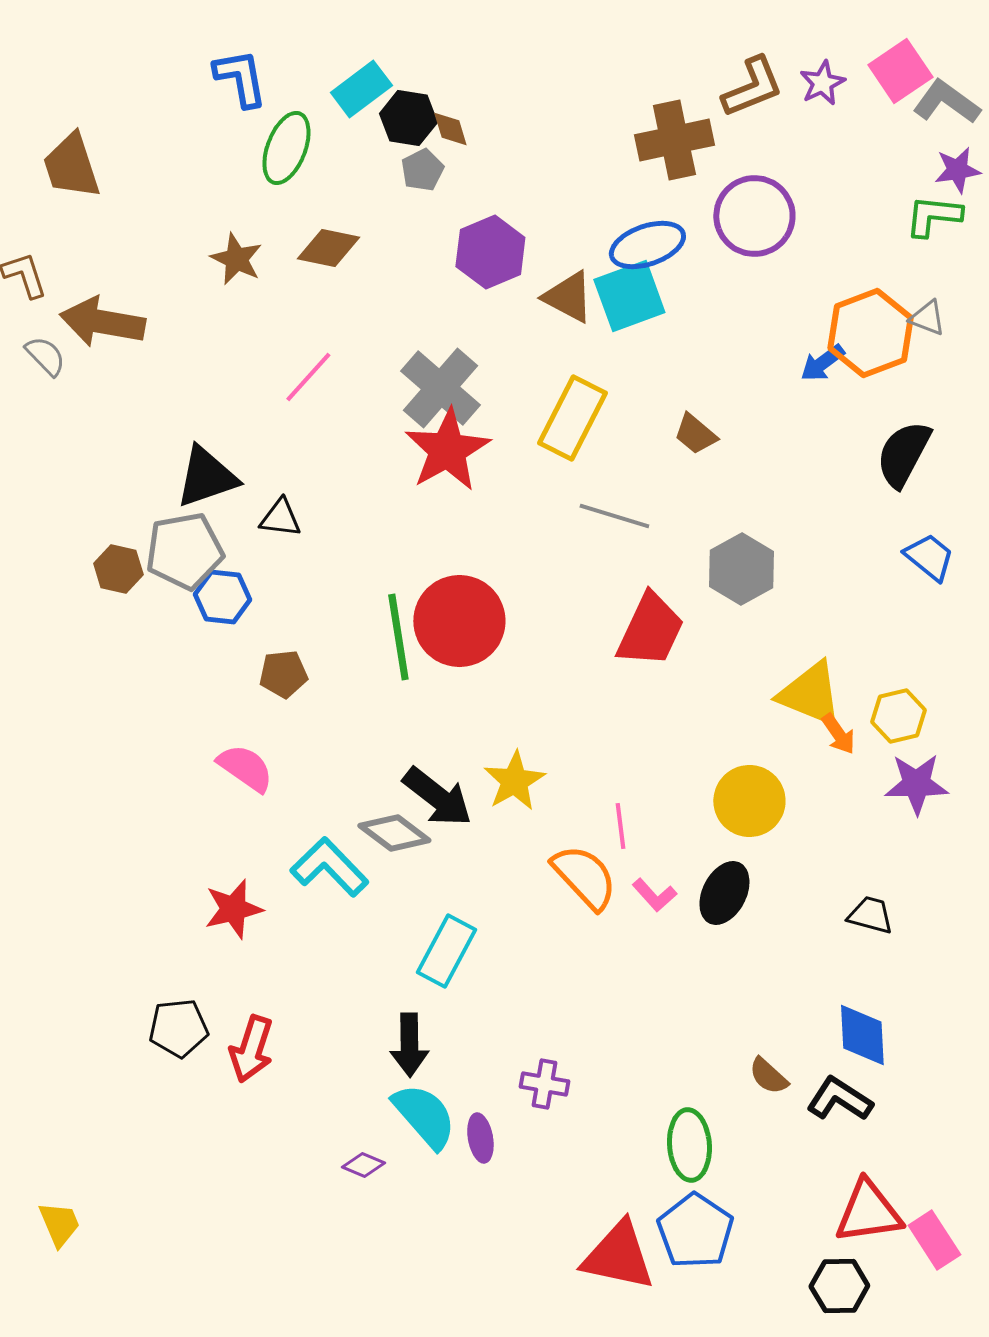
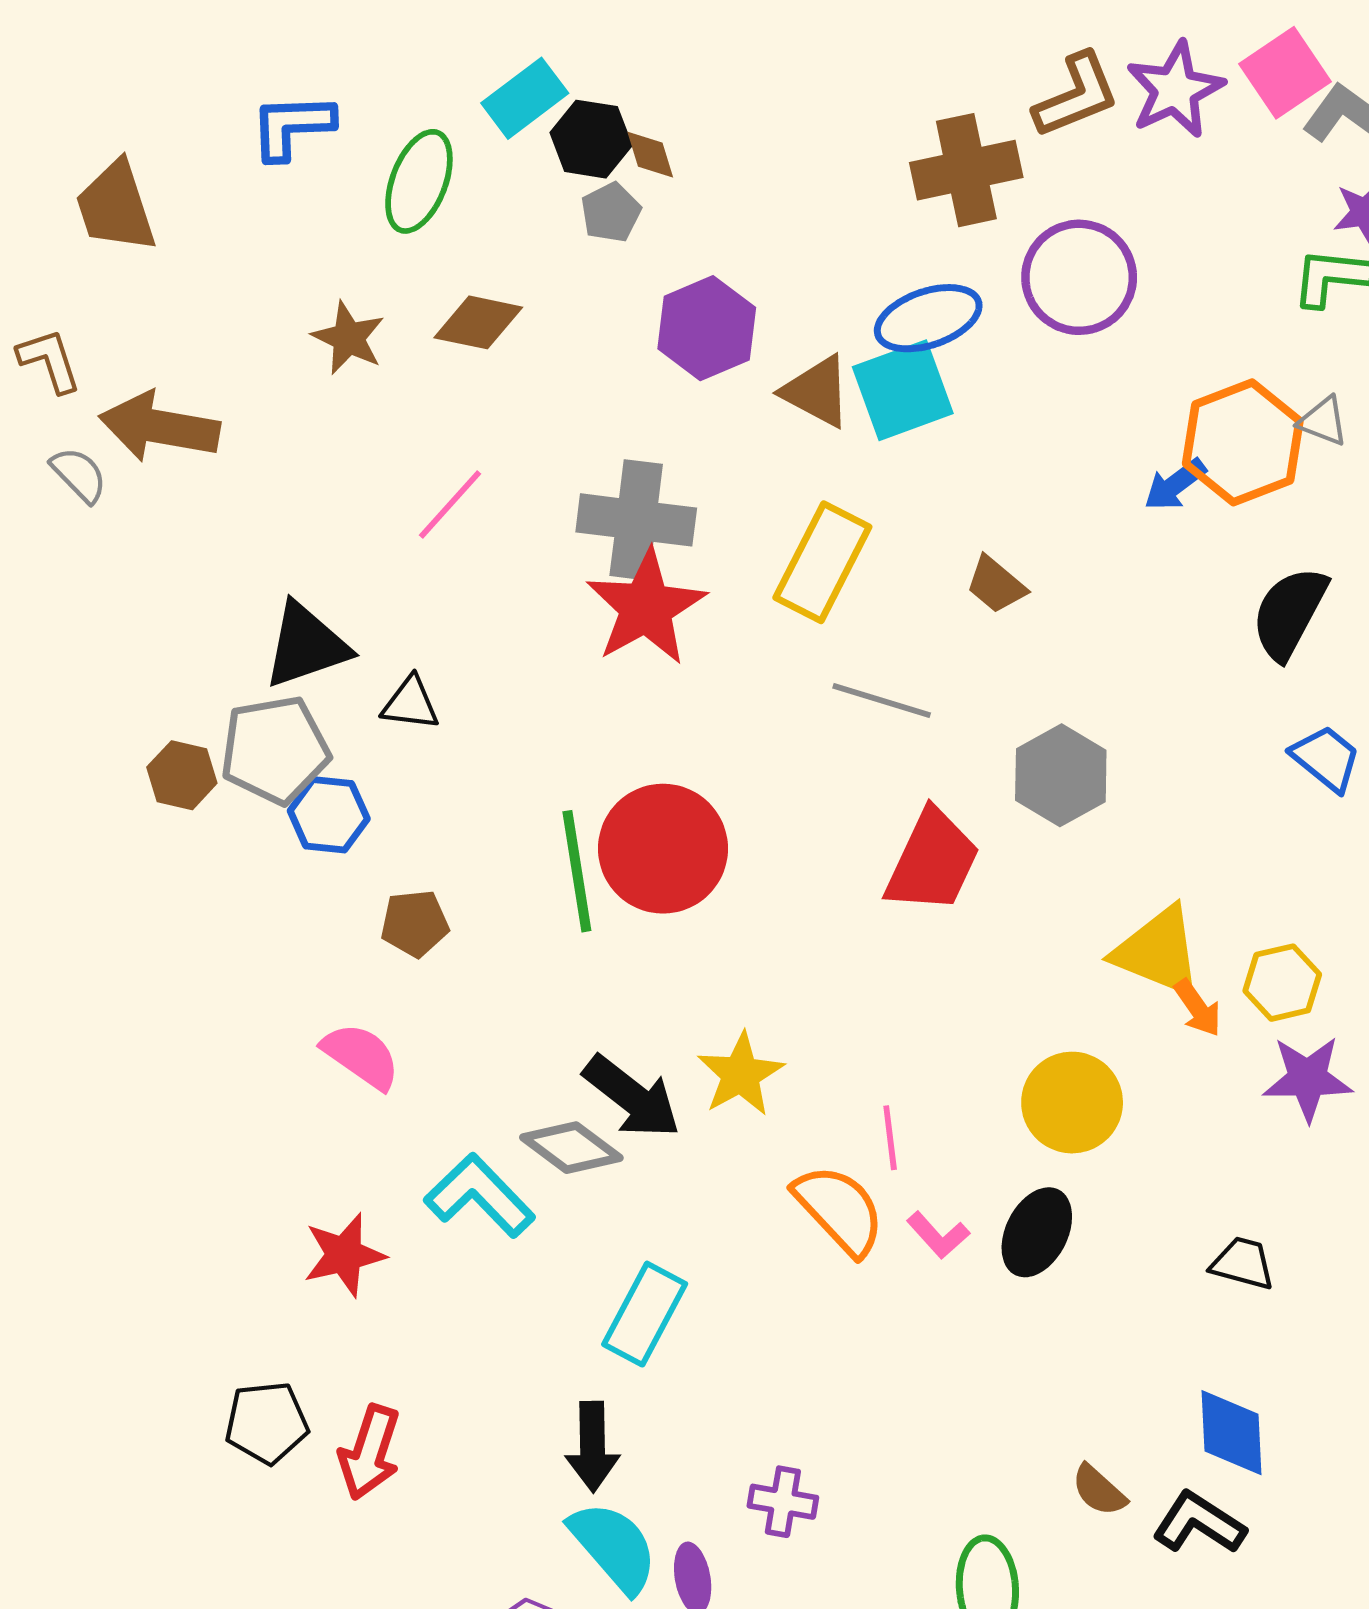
blue L-shape: (240, 78) -> (292, 126), moved, turned -82
purple star: (822, 83) -> (1175, 90), size x1.5
gray cross: (440, 388) -> (636, 520), turned -34

